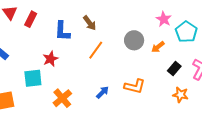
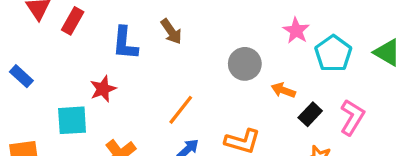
orange arrow: (158, 47) -> (283, 90), moved, turned 56
orange line: (96, 50) -> (181, 110), moved

